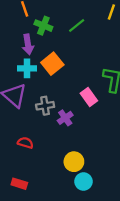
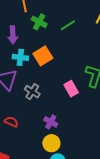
purple arrow: (28, 44) -> (13, 35), moved
gray cross: (45, 106) -> (32, 92), turned 35
purple cross: (65, 118) -> (51, 122), moved, turned -32

